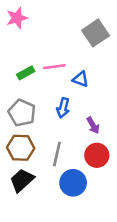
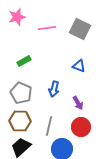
gray square: (96, 33) -> (80, 29), turned -30
pink line: (54, 67) -> (47, 28), moved
blue triangle: (81, 79) -> (79, 66), moved

